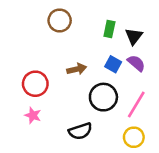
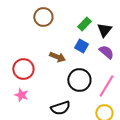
green rectangle: (109, 29) -> (84, 24), turned 32
blue square: (113, 64) -> (81, 46), moved
brown arrow: (77, 69) -> (57, 57), turned 35

